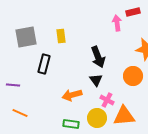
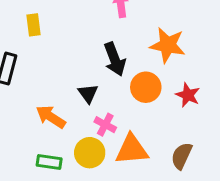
black arrow: (98, 57) -> (115, 59), moved
orange arrow: (72, 95) -> (51, 117), turned 48

